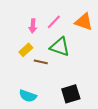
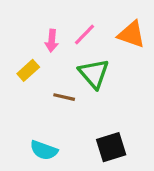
green triangle: (60, 47) -> (94, 74), turned 30
yellow rectangle: (26, 50) -> (28, 70), moved

